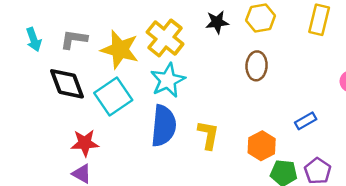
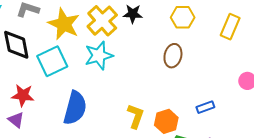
black star: (217, 22) -> (133, 14), moved
blue semicircle: (164, 126) -> (75, 108), moved
yellow L-shape: (208, 135) -> (136, 116), moved

